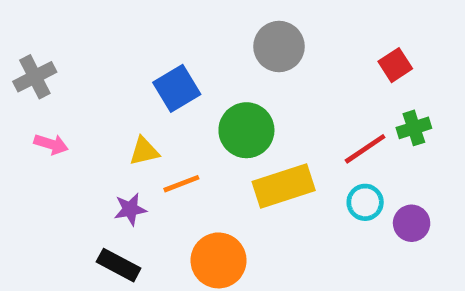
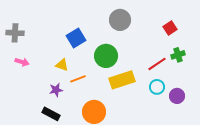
gray cross: (35, 77) -> (15, 33), turned 30
yellow triangle: (144, 151) -> (62, 65), turned 32

